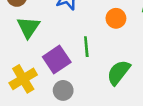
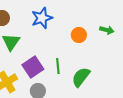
green line: (86, 47) -> (58, 66), moved

